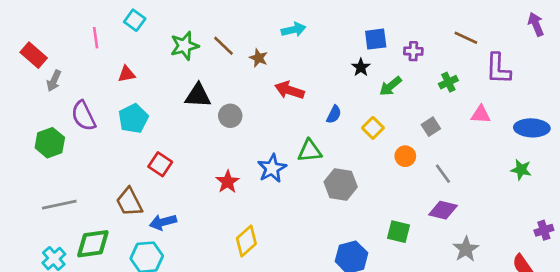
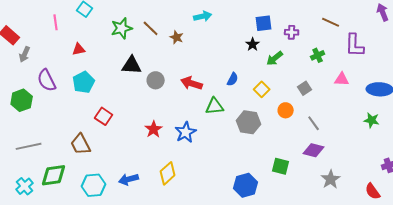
red arrow: (289, 90) -> (192, 83), moved
blue star: (272, 168) -> (186, 132), moved
gray hexagon: (341, 184) -> (249, 122), moved
blue arrow: (163, 222) -> (129, 179), moved

